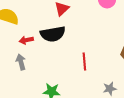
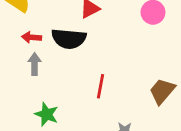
gray arrow: (21, 62) -> (35, 64), moved

